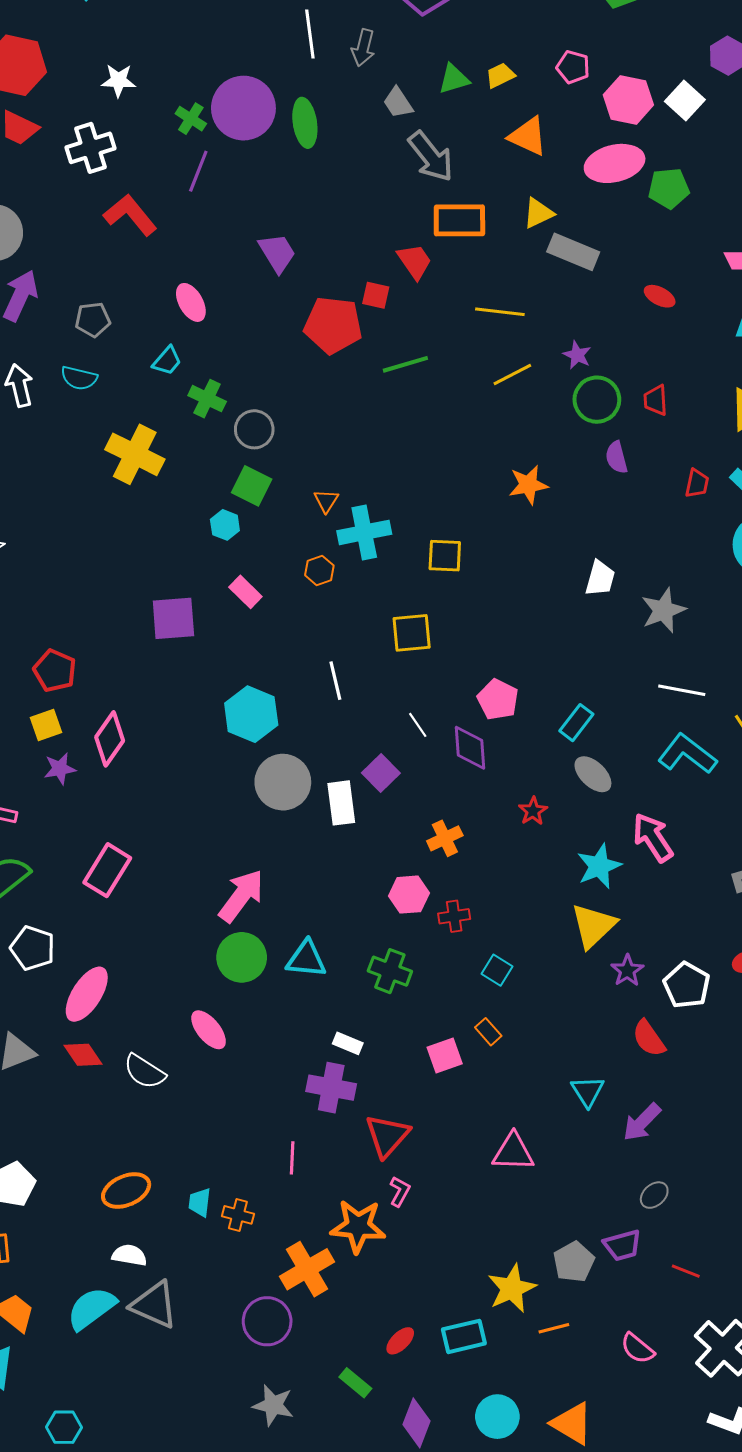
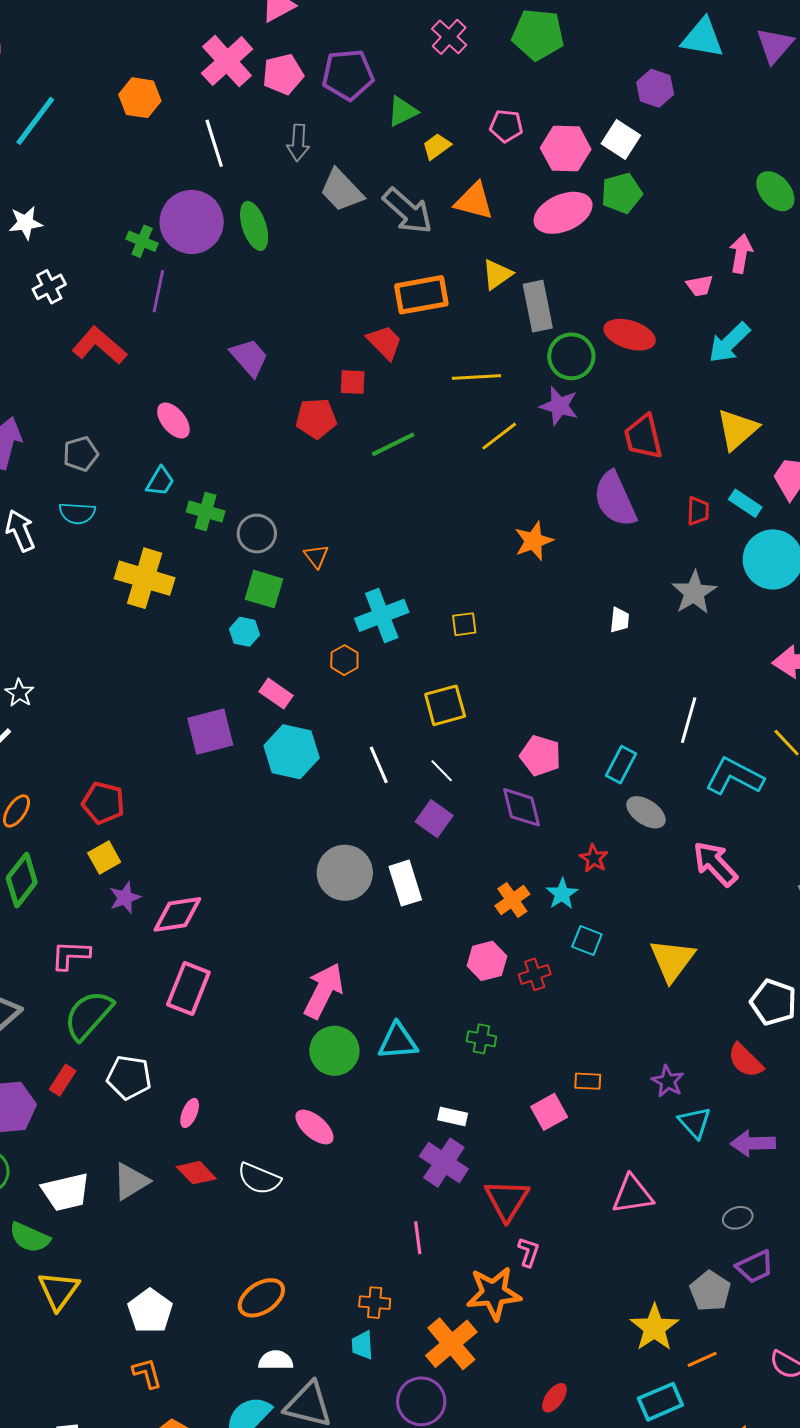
white line: (310, 34) -> (214, 143), moved
green triangle: (454, 79) -> (403, 111), moved
white star: (118, 80) -> (26, 223), moved
gray trapezoid: (398, 103) -> (341, 190), size x1.4
white cross: (91, 148) -> (49, 287), size x0.7
gray arrow: (431, 156) -> (408, 211), moved
green pentagon: (669, 188) -> (622, 193), moved
gray rectangle: (573, 252) -> (538, 306), turned 66
red ellipse: (660, 296) -> (630, 335), size x1.6
red pentagon: (333, 325) -> (316, 418), size x0.7
purple star: (577, 355) -> (559, 406), size x1.4
green circle: (597, 400) -> (571, 356), moved
red trapezoid: (655, 400) -> (643, 437), size x1.5
purple semicircle: (616, 457) -> (615, 499), size x1.8
orange triangle: (326, 501) -> (316, 556), moved
yellow square: (445, 556) -> (464, 624), size x0.7
white trapezoid: (600, 578) -> (620, 620), size x0.7
gray star: (663, 610) -> (694, 593), moved
white line: (682, 690) -> (689, 720), moved, turned -75
cyan hexagon: (251, 714) -> (292, 752), moved
white line: (418, 725) -> (442, 771), moved
pink diamond: (110, 739) -> (177, 914), moved, turned 56
purple square: (381, 773) -> (434, 819), moved
cyan star: (599, 866) -> (562, 894), moved, size x0.7
cyan square: (497, 970) -> (587, 941), moved
green cross: (390, 971) -> (481, 1039), size x0.7
purple star: (627, 971) -> (668, 1081), moved
pink ellipse: (87, 994) -> (190, 1113), size x0.5
orange rectangle: (488, 1032) -> (588, 1081), turned -36
purple cross: (331, 1088) -> (444, 1163), turned 33
purple arrow: (642, 1122) -> (753, 1143), turned 54
gray ellipse: (654, 1195) -> (738, 1218), moved, turned 36
cyan trapezoid: (200, 1202) -> (362, 1345), moved
cyan rectangle: (464, 1336) -> (660, 1402), moved

